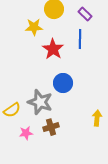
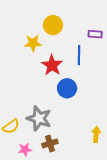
purple rectangle: (85, 14) -> (95, 34), moved, turned -40
blue circle: (63, 83) -> (67, 88), moved

